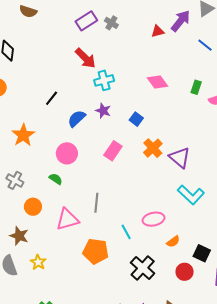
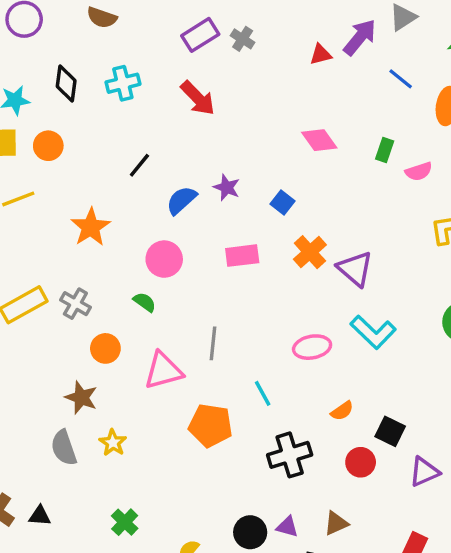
cyan cross: (104, 80) -> (123, 83), moved
pink rectangle: (113, 151) -> (242, 256), turned 48
pink ellipse: (154, 219) -> (312, 347), moved
black cross: (143, 268) -> (290, 455), turned 30

